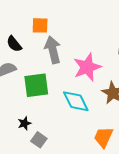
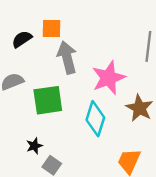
black semicircle: (14, 44) -> (22, 39), moved, turned 96
cyan diamond: (76, 101) -> (95, 119), turned 44

